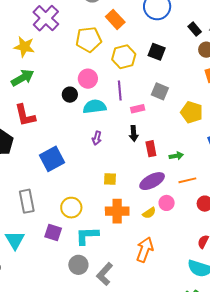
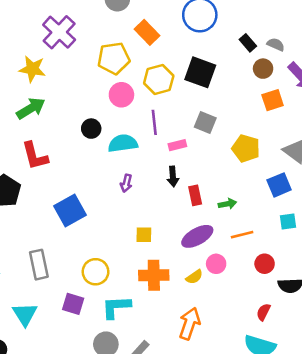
black square: (157, 52) -> (200, 72), size x1.4
pink circle: (88, 79) -> (121, 95), moved

